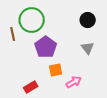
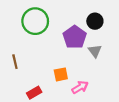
brown line: (13, 34) -> (15, 62), moved
purple pentagon: (46, 47) -> (75, 37), moved

